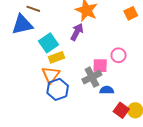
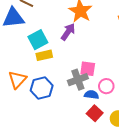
pink circle: (119, 55) -> (106, 86), moved
orange triangle: (51, 75) -> (17, 80), moved
red square: (121, 110) -> (95, 113), moved

